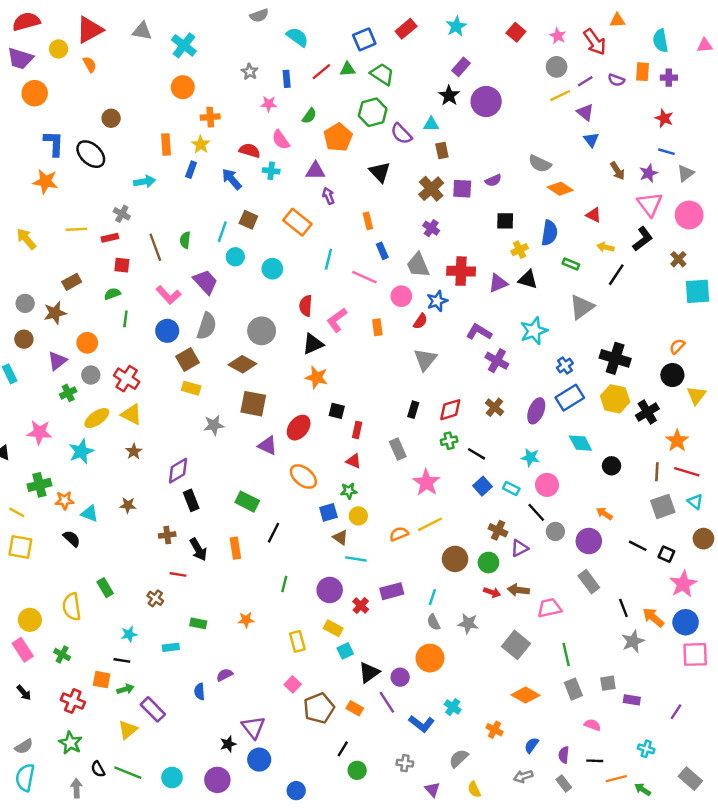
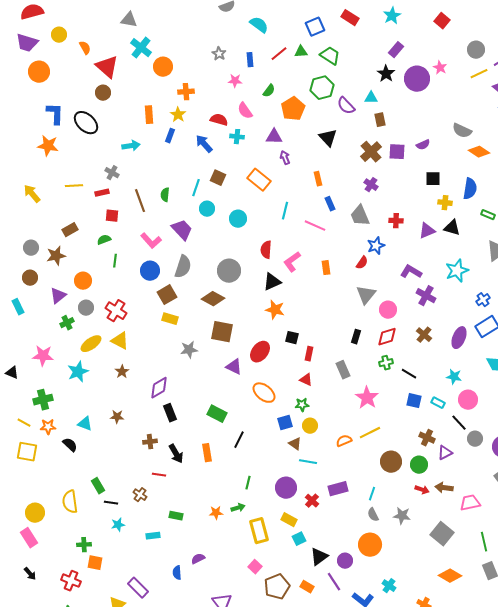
red rectangle: (406, 29) -> (350, 18), turned 72
red triangle: (90, 30) -> (107, 67), moved, turned -50
pink star: (558, 36) -> (440, 68), moved
cyan cross: (184, 45) -> (141, 48), moved
yellow cross: (520, 250) -> (445, 203), turned 32
red cross: (461, 271) -> (396, 221), size x0.6
pink circle: (401, 296) -> (388, 310), moved
blue square: (483, 486) -> (414, 401), turned -35
orange star: (65, 500) -> (48, 427), moved
yellow rectangle: (297, 641) -> (259, 531), size x1.4
green cross: (62, 654) -> (84, 545), moved, turned -32
black line: (122, 660) -> (111, 503), moved
green arrow: (125, 689) -> (238, 508), moved

